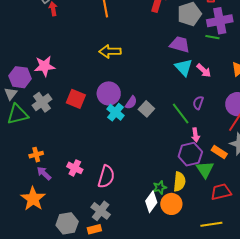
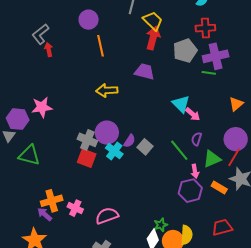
purple trapezoid: (180, 44) -> (144, 72), moved
pink arrow: (204, 70) -> (193, 114), moved
red square: (76, 99) -> (87, 158), moved
gray cross: (42, 102) -> (87, 140), moved, turned -30
green triangle: (18, 114) -> (29, 155), moved, turned 30
orange cross: (36, 155) -> (52, 201), moved, size x1.5
green triangle: (205, 170) -> (212, 159), moved, turned 42
pink semicircle: (106, 177) -> (107, 216), turned -125
yellow semicircle: (179, 182) -> (187, 235), moved

